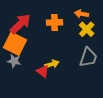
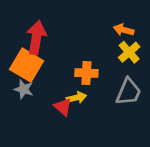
orange cross: (54, 22) -> (86, 73), moved
red arrow: (20, 24) -> (36, 38), turned -40

